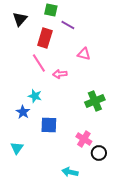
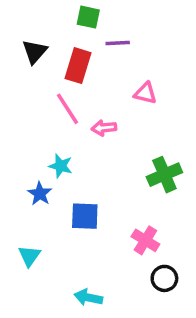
black triangle: (20, 19) -> (35, 52), moved
purple line: (68, 25) -> (118, 43), turned -32
black circle: (99, 153) -> (164, 278), moved
cyan arrow: (70, 172) -> (88, 297), moved

